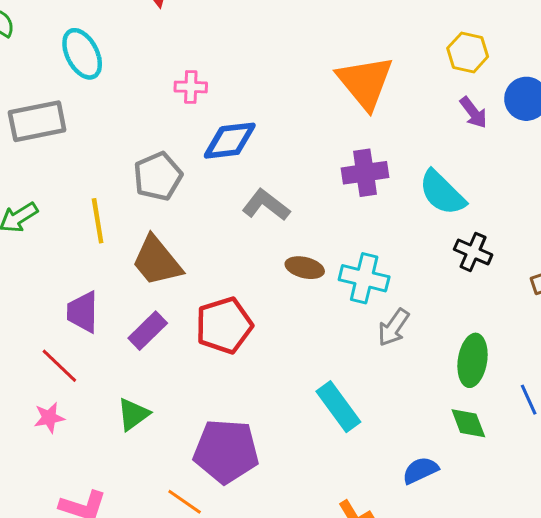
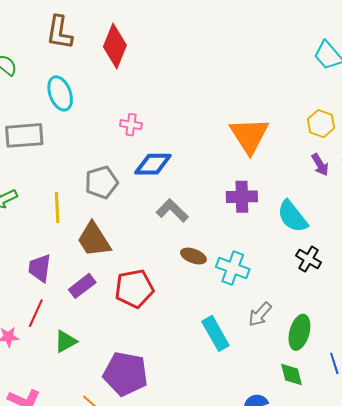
gray arrow: (394, 327) -> (260, 314), moved
red line: (59, 366) -> (36, 313), moved, turned 64
cyan rectangle: (338, 407) -> (215, 333), moved

